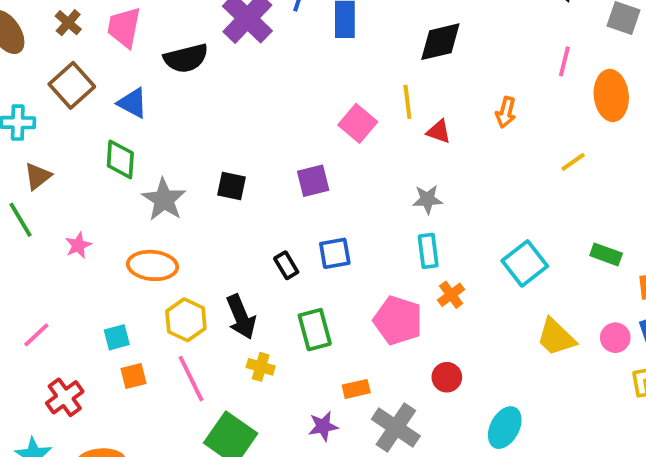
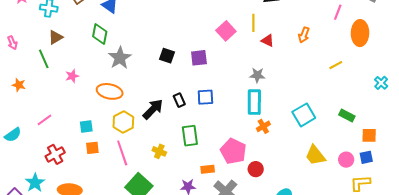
black square: (231, 186) -> (167, 56), moved
cyan rectangle: (428, 251) -> (254, 102), size x1.4
black arrow: (241, 317) -> (153, 109), moved, turned -120
pink pentagon: (398, 320) -> (233, 151), moved

